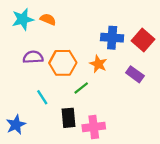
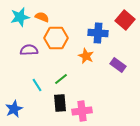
red square: (143, 40) -> (125, 20), moved
orange hexagon: (63, 63) -> (56, 38), moved
green line: (81, 88) -> (61, 79), moved

